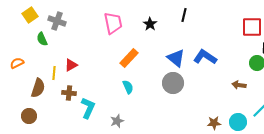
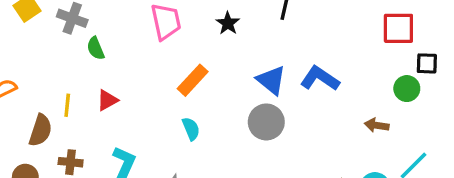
green semicircle: (42, 39) -> (96, 48), moved
red triangle: (71, 65) -> (107, 100), moved
brown cross: (69, 93) -> (71, 162), moved

